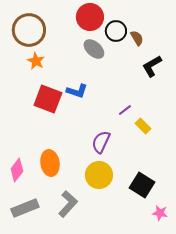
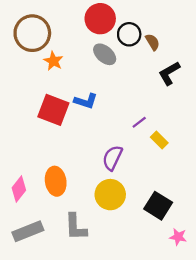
orange star: (36, 61) -> (53, 61), moved
gray L-shape: (68, 204) -> (76, 227), turned 136

